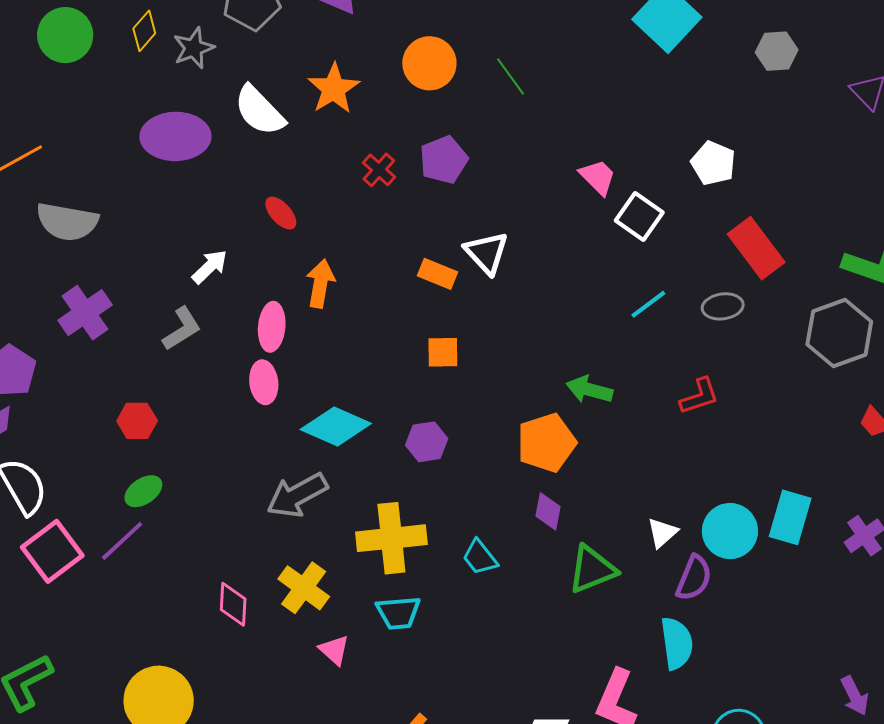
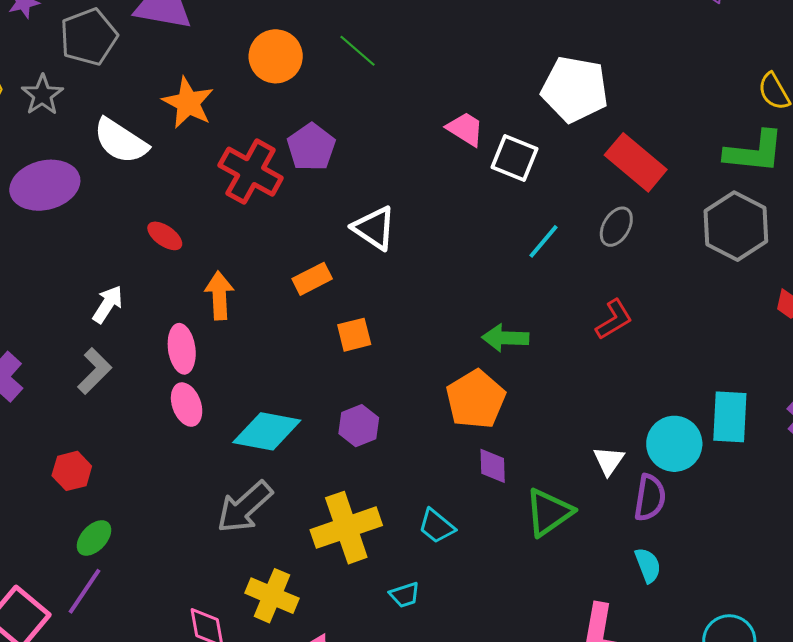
white pentagon: (713, 163) -> (575, 89), size x1.5
red cross: (379, 170) -> (251, 172), size x1.8
orange rectangle: (438, 274) -> (312, 279), moved, turned -36
gray ellipse: (723, 306) -> (616, 227), turned -39
cyan trapezoid: (398, 613) -> (405, 595), moved, size x0.7
cyan semicircle: (677, 643) -> (648, 565), size x0.7

